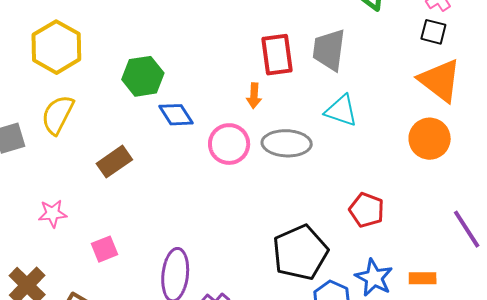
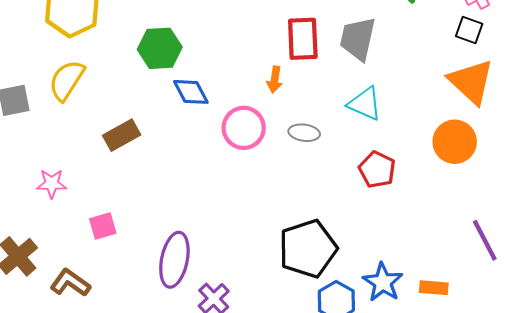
gray ellipse: (287, 143) -> (304, 133), size x0.6
red pentagon: (367, 210) -> (377, 170), moved

